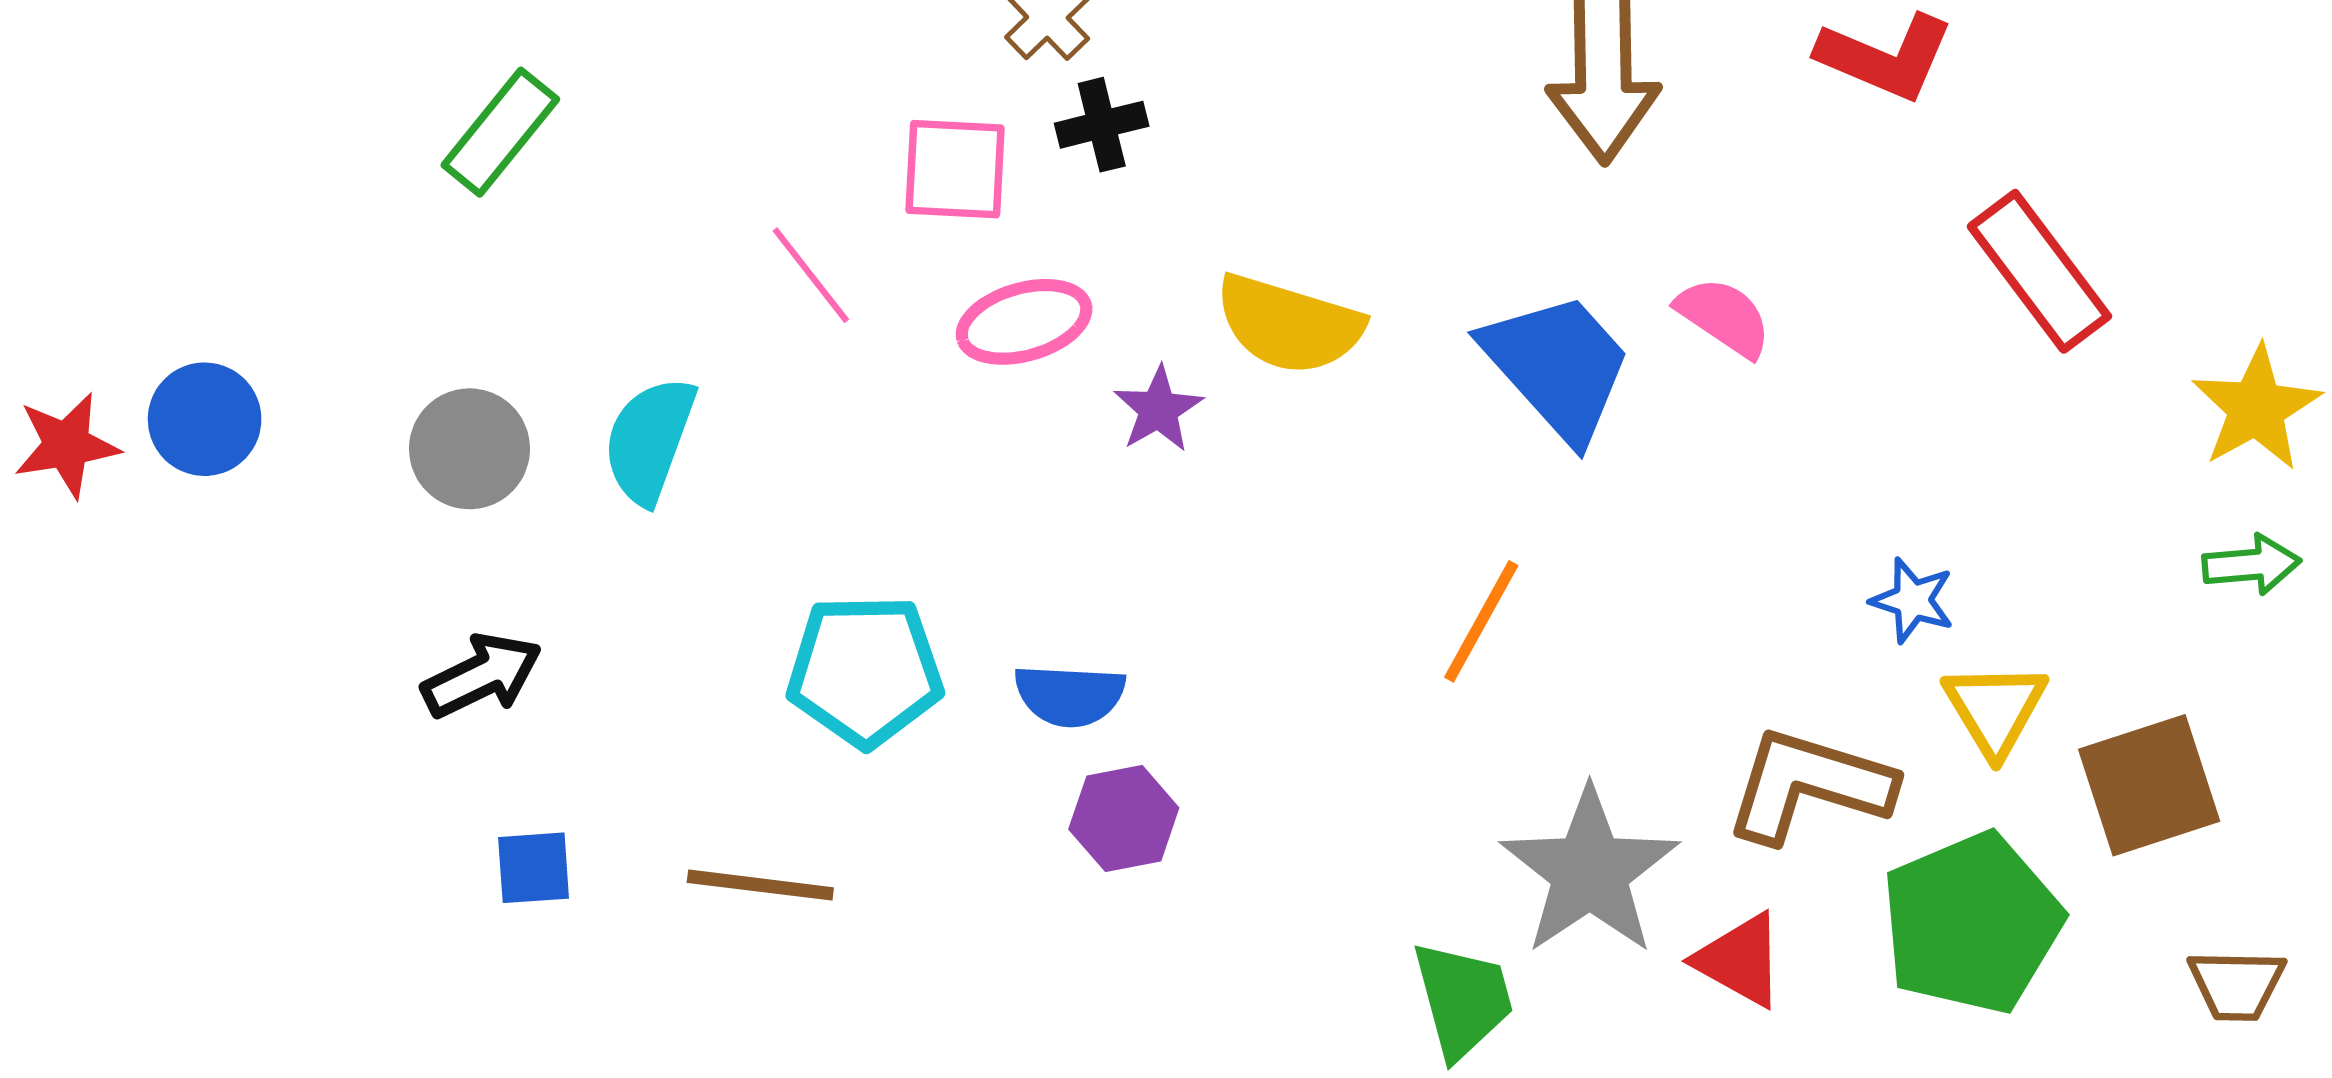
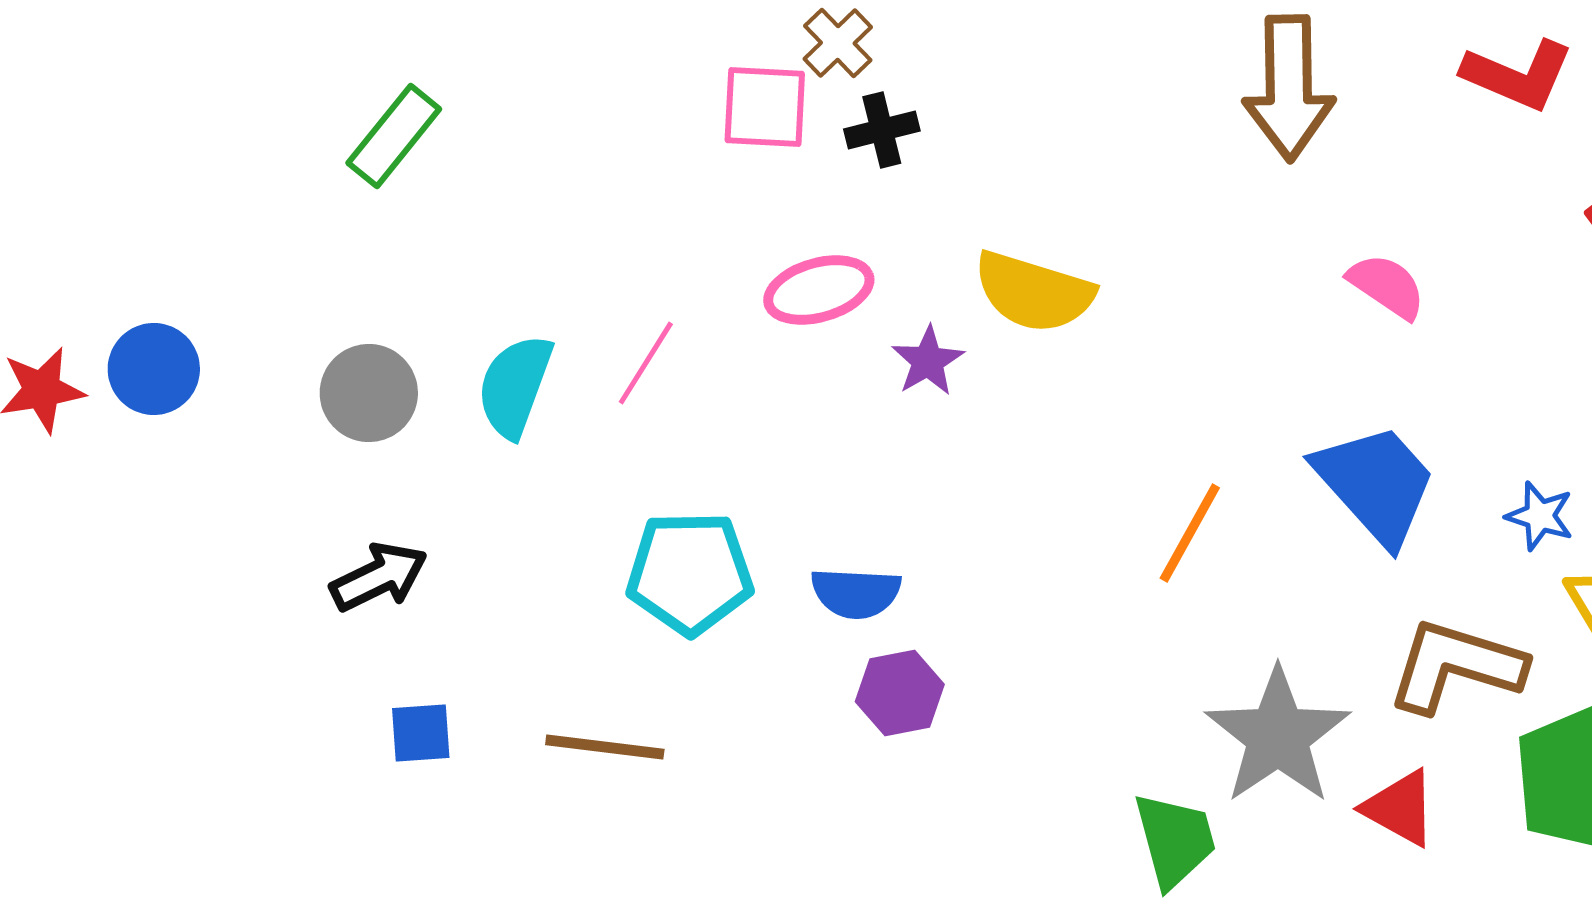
pink square: (955, 169) -> (765, 107), moved
pink line: (811, 275) -> (646, 363), moved, turned 70
blue trapezoid: (1558, 366) -> (1376, 484), moved

